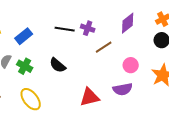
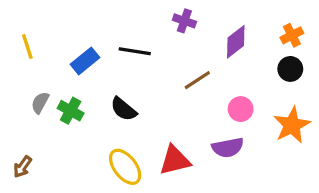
purple cross: (88, 28) -> (184, 21), moved
blue rectangle: (24, 36) -> (85, 61), moved
yellow ellipse: (31, 99) -> (125, 167), moved

